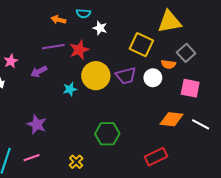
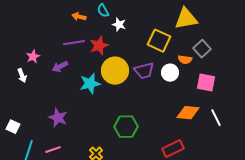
cyan semicircle: (83, 13) -> (103, 11), turned 56
cyan star: (70, 89) -> (90, 84), size x1.5
white line: (201, 124) -> (216, 118), turned 36

